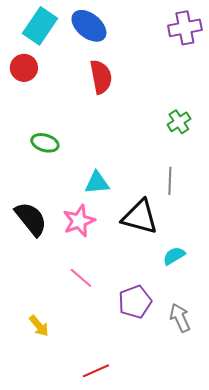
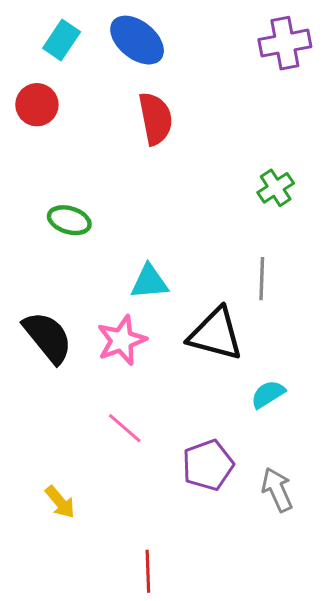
cyan rectangle: (40, 26) -> (62, 40), size x0.7
red line: (96, 371) -> (148, 571), turned -68

